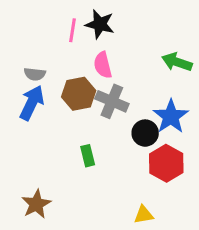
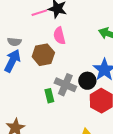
pink line: (73, 30) -> (39, 13), turned 63
gray cross: (112, 101) -> (65, 85), moved

